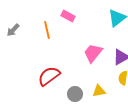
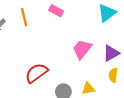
orange line: (47, 30) -> (24, 17), moved

